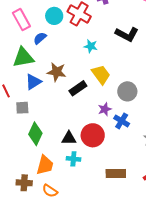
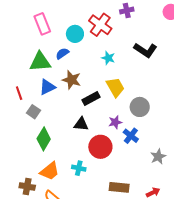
cyan circle: (54, 16) -> (75, 34), moved
blue semicircle: (40, 38) -> (62, 54), moved
gray square: (22, 108) -> (34, 112), turned 32
black triangle: (69, 138) -> (81, 124), moved
orange trapezoid: (45, 165) -> (50, 171), turned 30

